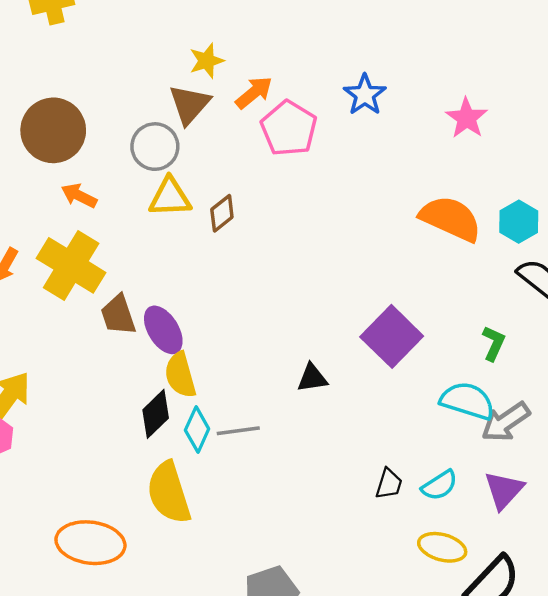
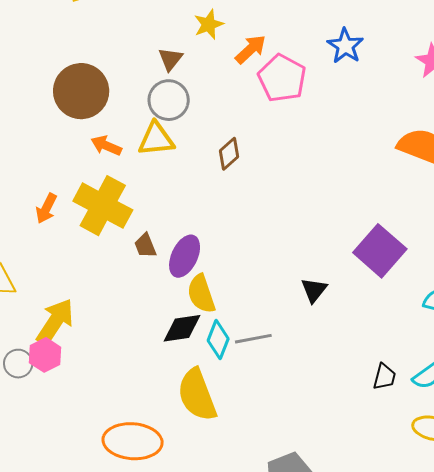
brown triangle: (189, 104) -> (170, 59), moved, size x0.7
yellow triangle: (170, 197) -> (156, 139), moved
brown trapezoid: (118, 315) -> (145, 246), size x0.7
purple ellipse: (163, 330) -> (185, 256), turned 60
black triangle: (312, 378) -> (314, 290), turned -40
black diamond: (156, 414) -> (182, 328), turned 39

